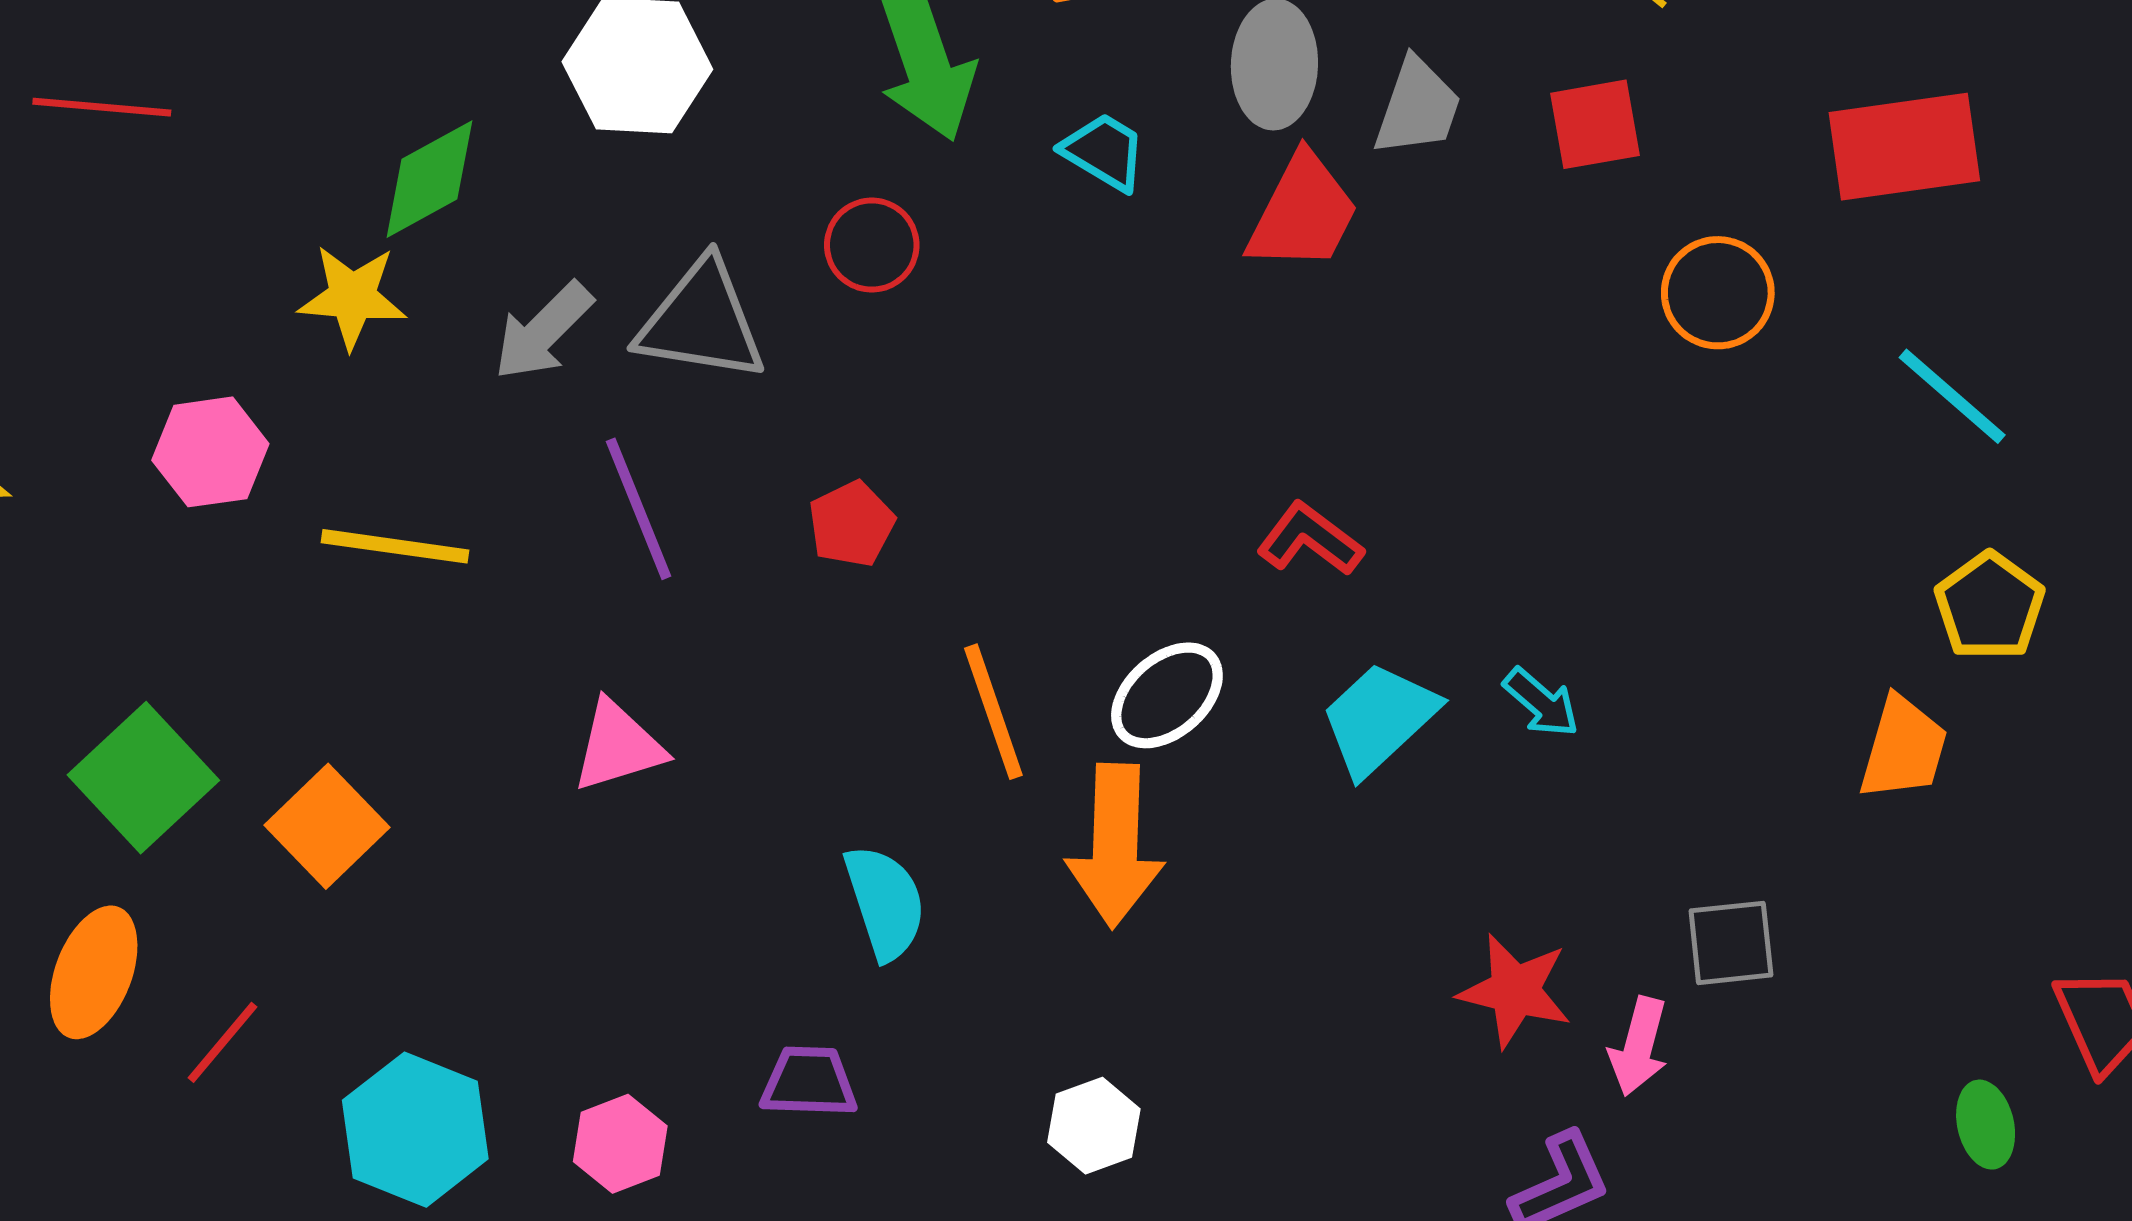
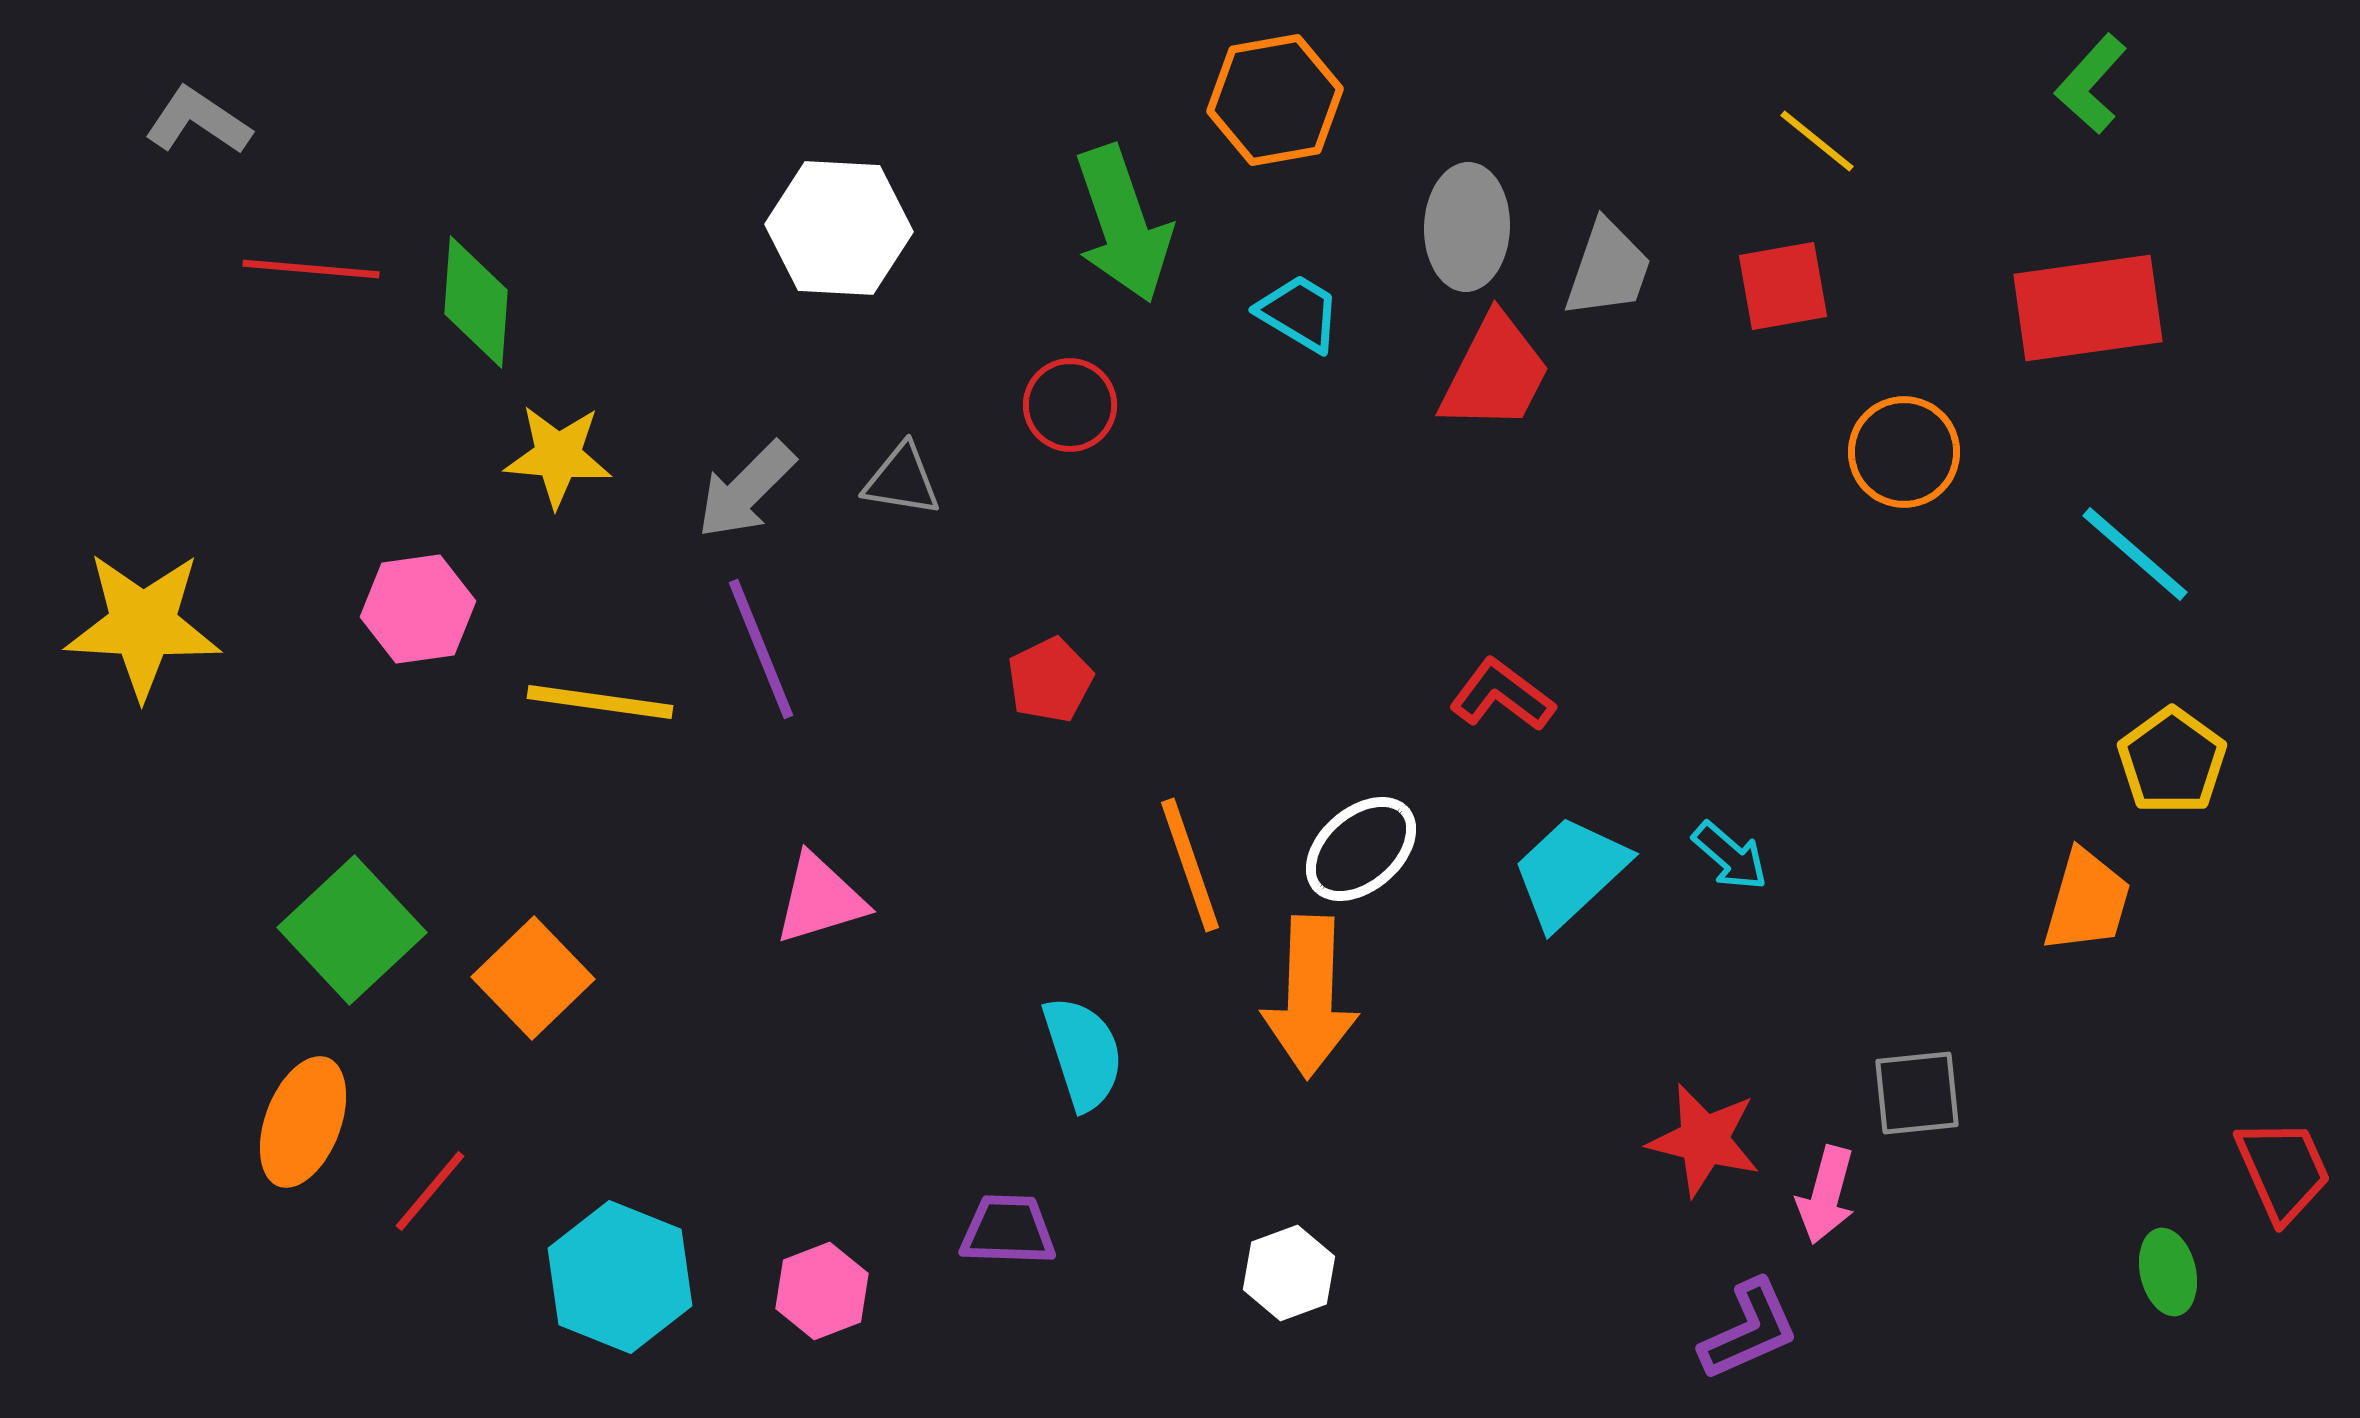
green diamond: (429, 179) -> (476, 302), moved, turned -57
gray triangle: (701, 321) -> (902, 480), size x0.6
purple line: (638, 509) -> (761, 649), moved

